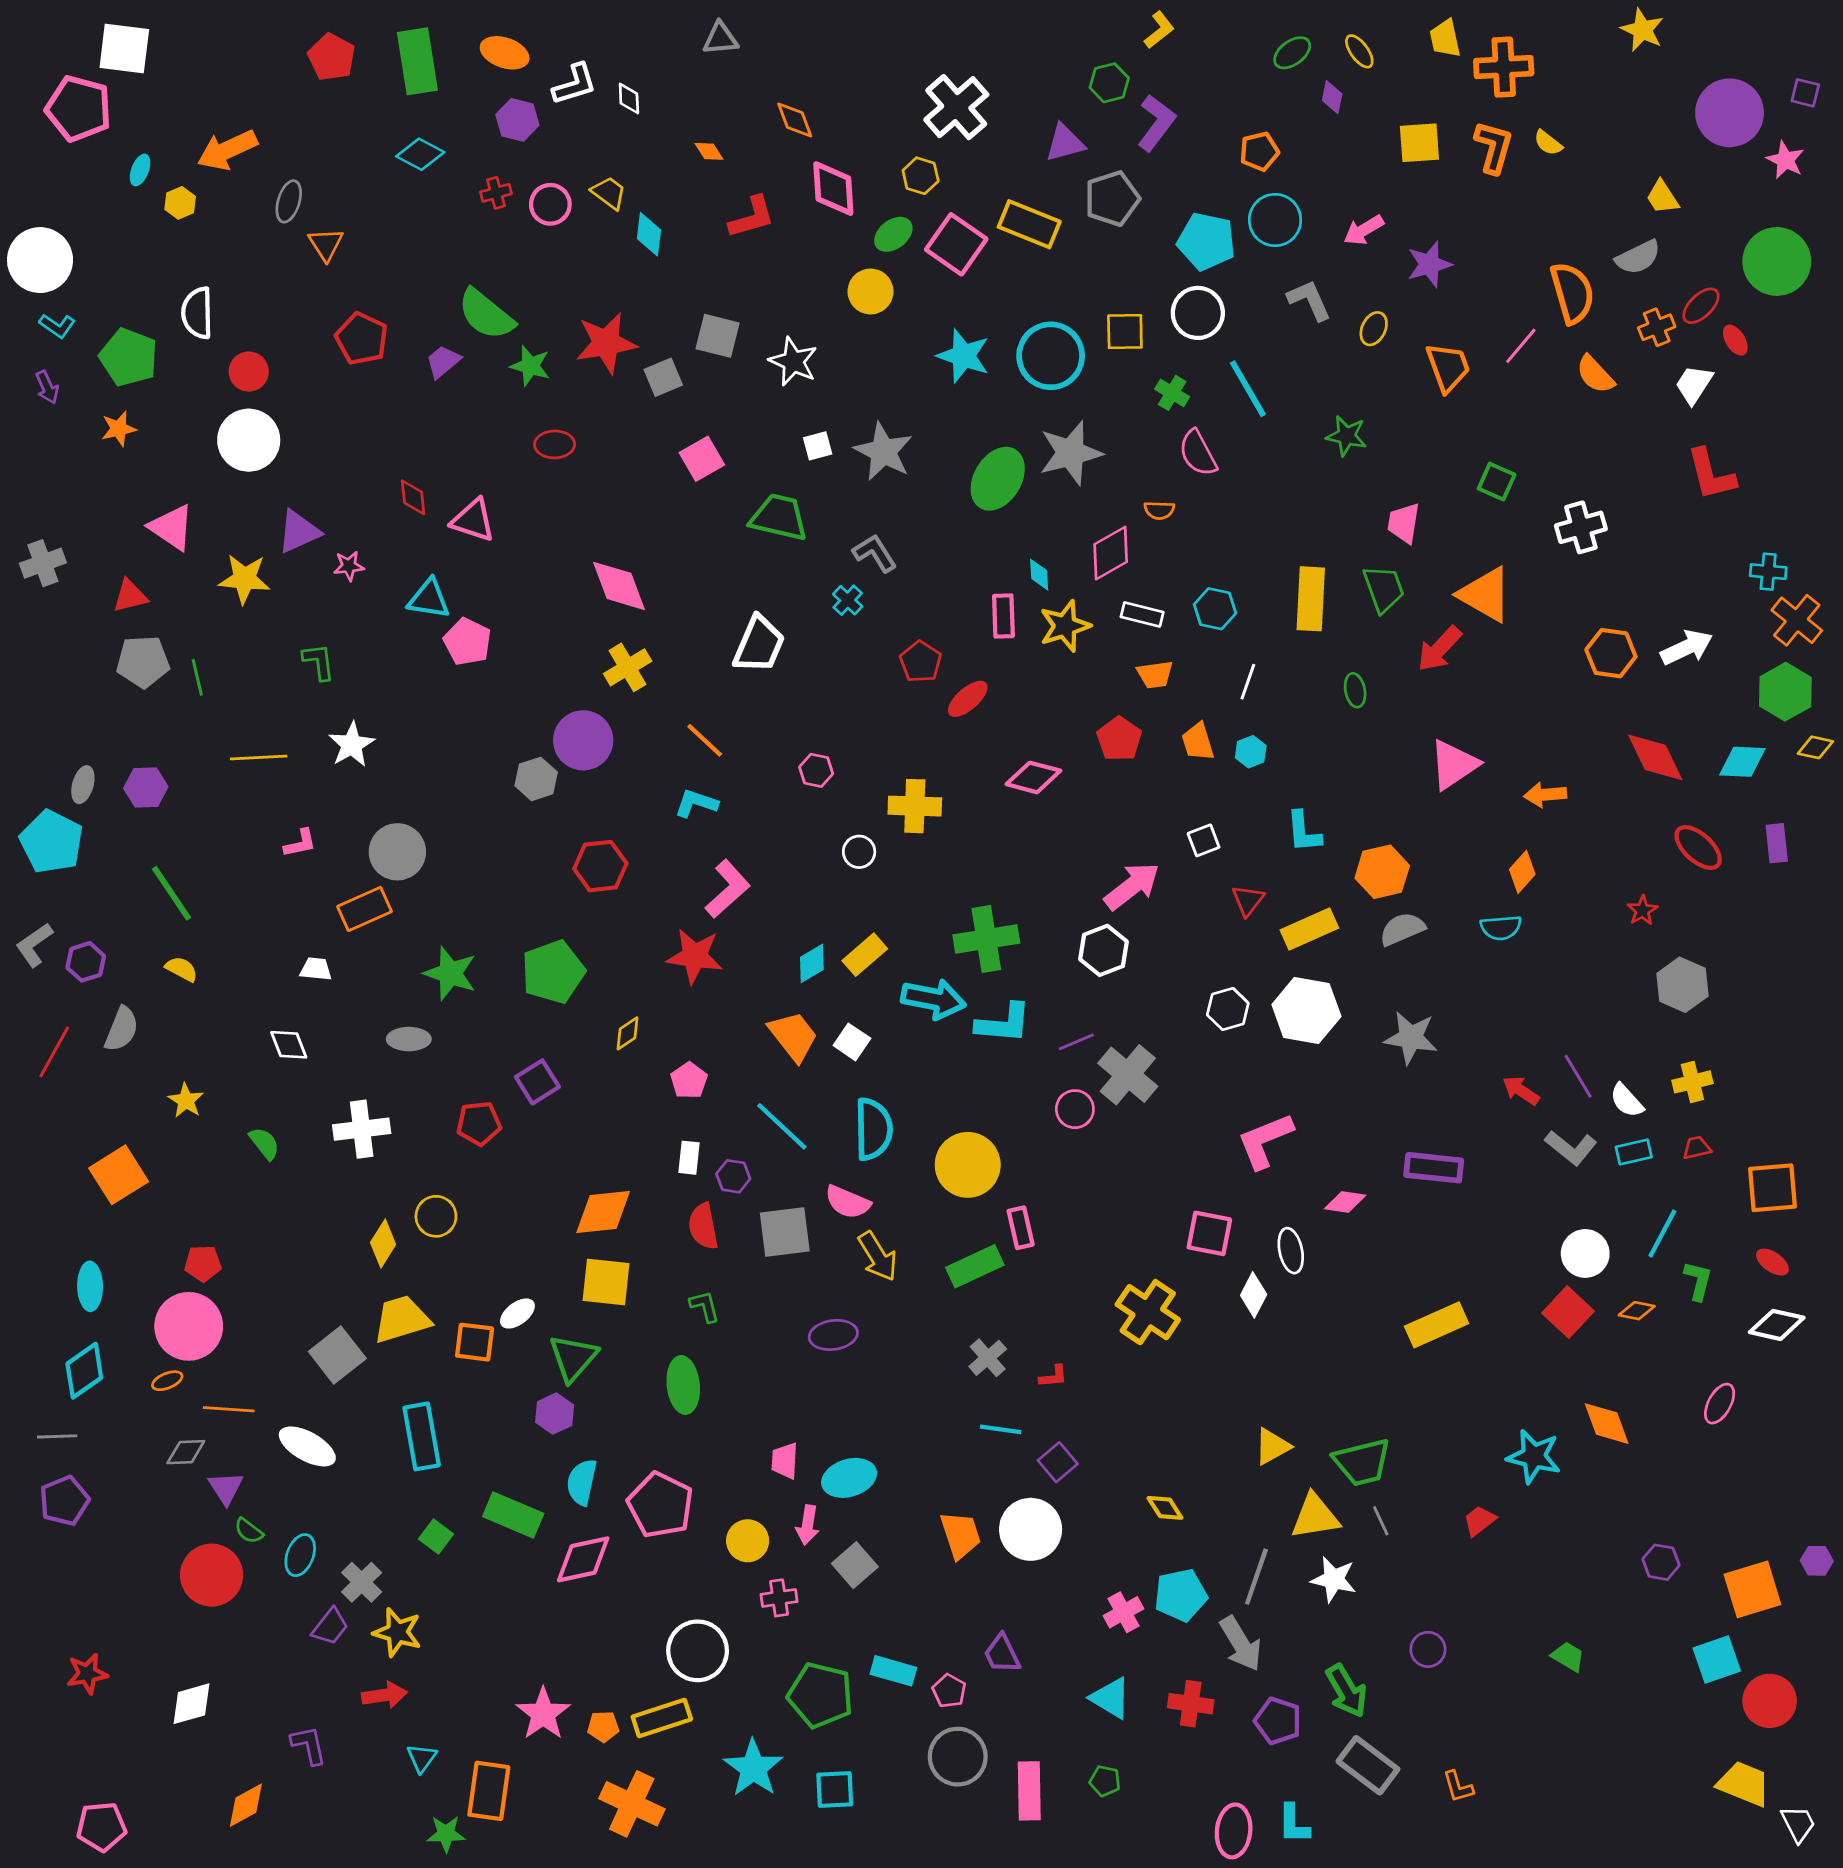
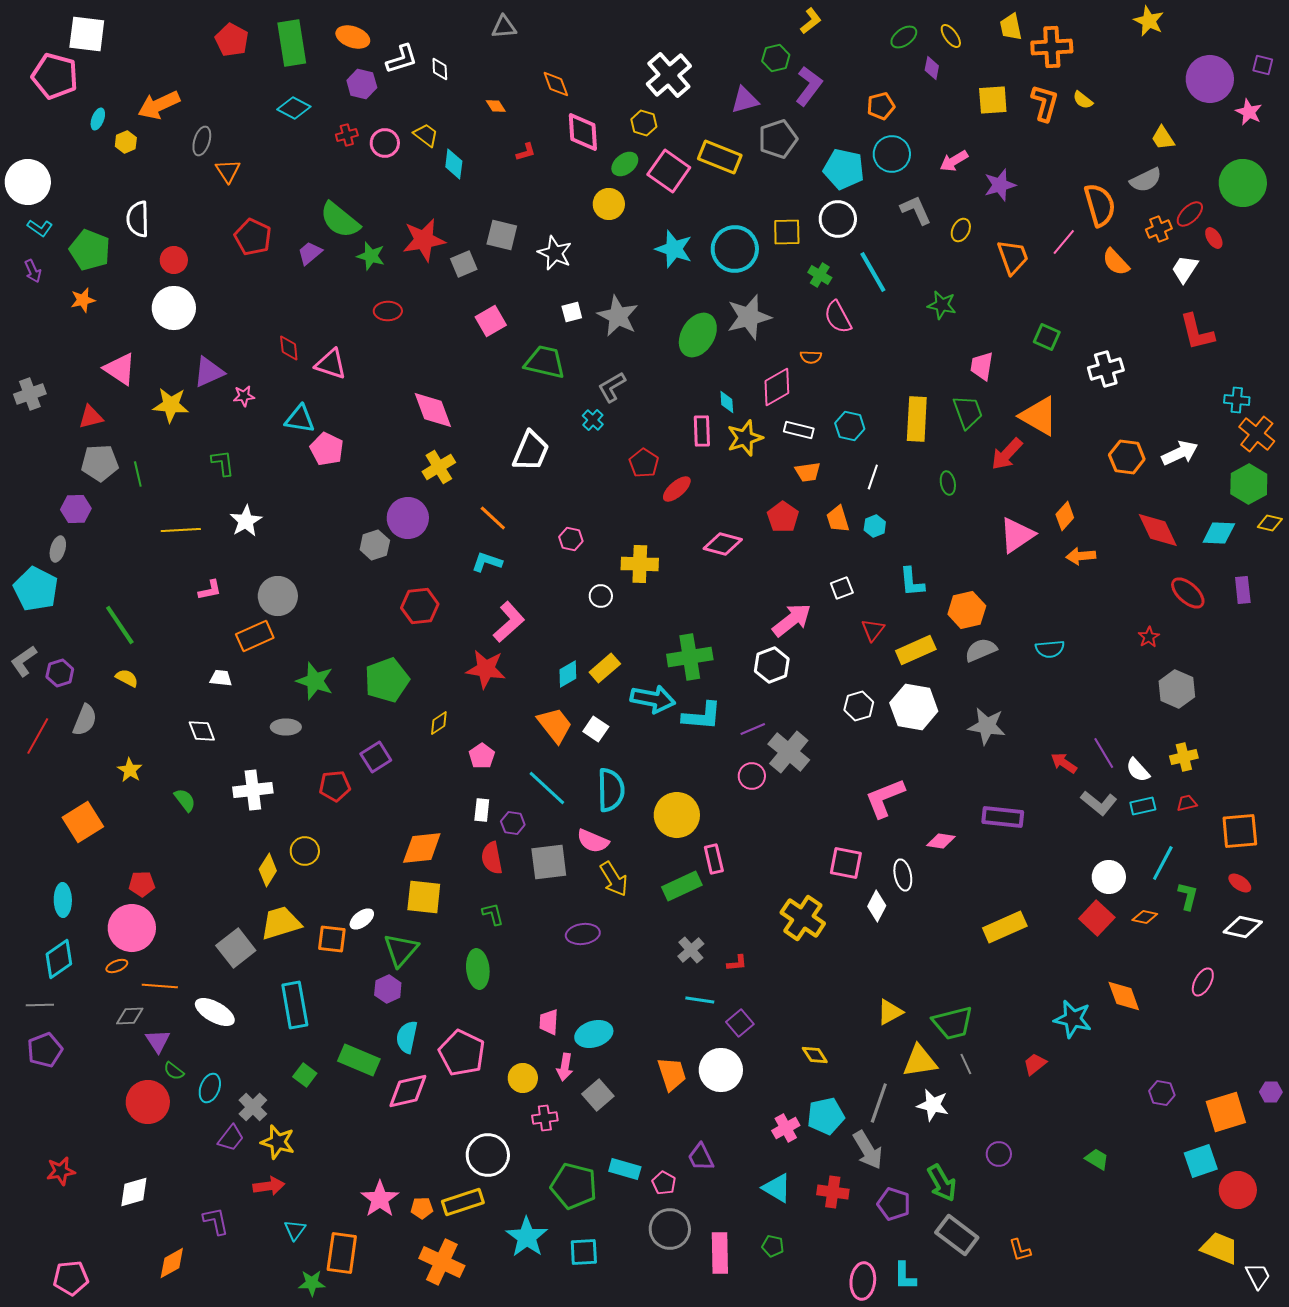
red L-shape: (752, 217) -> (526, 152), size x0.6
gray L-shape: (875, 553) -> (612, 387), turned -88
purple hexagon: (146, 787) -> (76, 509), moved
orange diamond: (1522, 872) -> (1065, 516), moved

